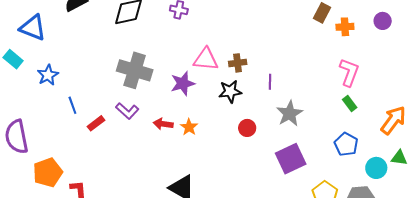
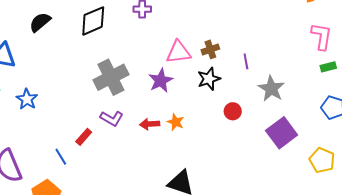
gray cross: (135, 70) -> (111, 77), turned -32
green rectangle: (350, 103) -> (328, 67), turned -56
blue line: (72, 105) -> (61, 157), moved

